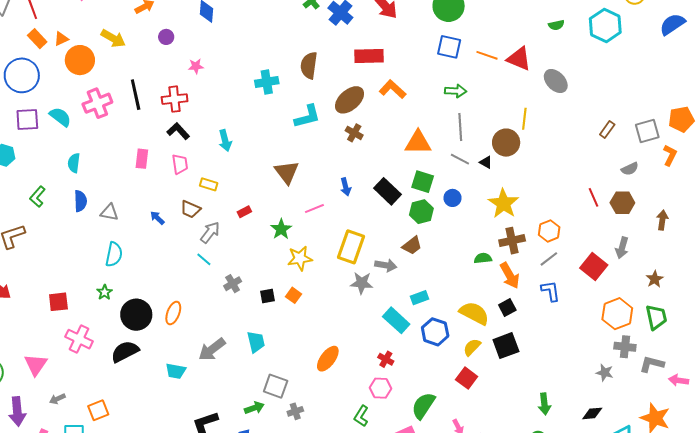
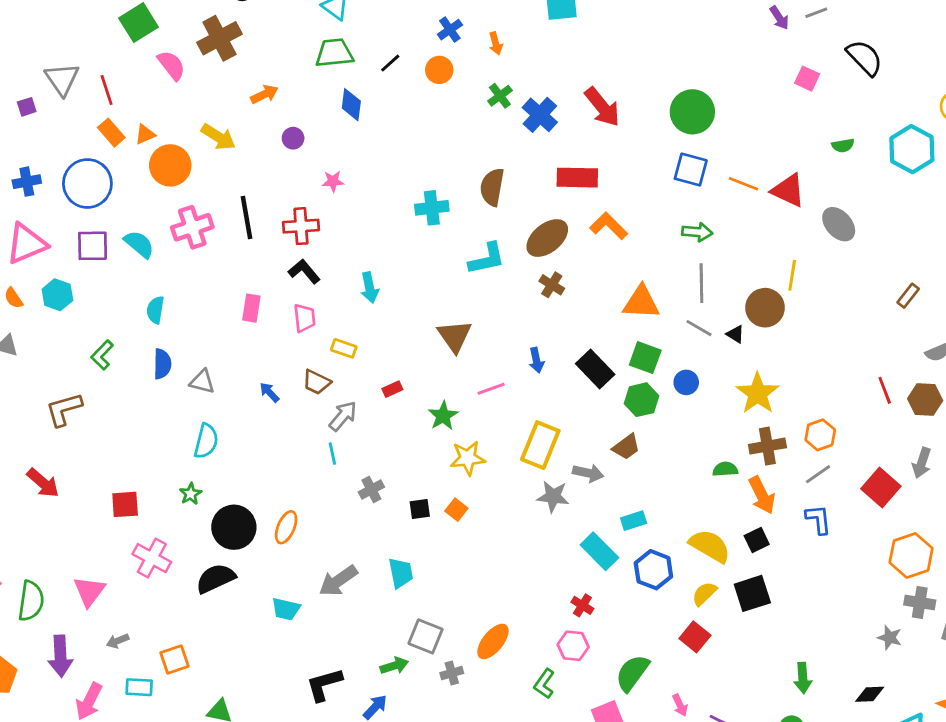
cyan line: (204, 259) -> (332, 454), turned 35
orange ellipse: (328, 359) -> (493, 641), moved

